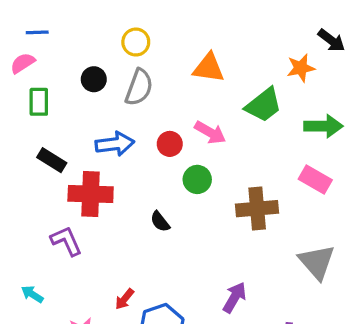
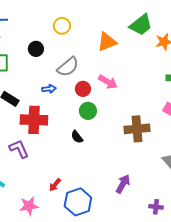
orange triangle: (209, 68) -> (107, 42), turned -30
gray semicircle: (139, 87) -> (68, 67), moved, turned 30
green trapezoid: (264, 105) -> (141, 25), moved
blue arrow: (115, 144) -> (49, 89), size x0.6
green circle: (197, 179) -> (88, 111), moved

